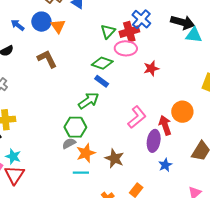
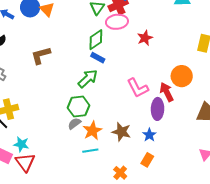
brown L-shape: (47, 59) -> (41, 55), moved, turned -70
green diamond: (102, 63) -> (96, 40), turned -45
pink L-shape: (137, 117) -> (138, 88), turned 110
blue star: (165, 165) -> (149, 135), moved

